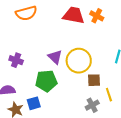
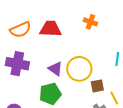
red trapezoid: (74, 15) -> (50, 29), moved
purple cross: (16, 60) -> (17, 64), moved, size x1.6

